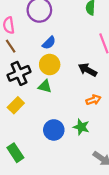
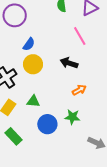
green triangle: (45, 86) -> (33, 101), moved
green rectangle: (15, 153) -> (13, 136), moved

